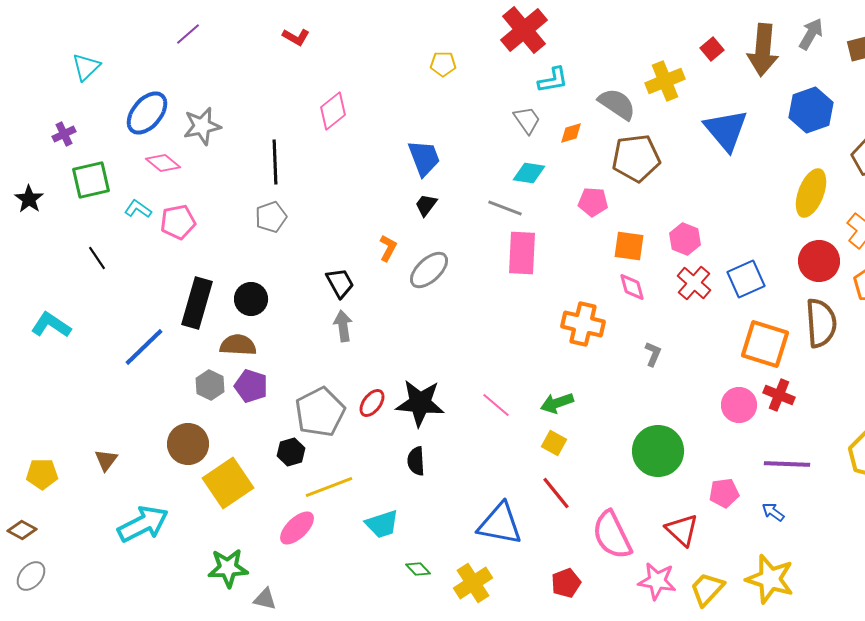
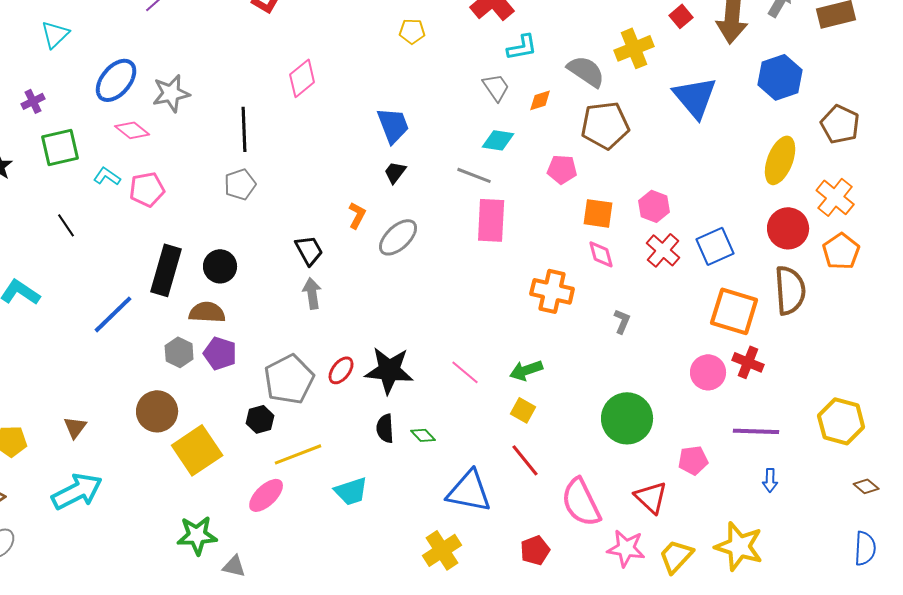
blue arrow: (773, 512) -> (770, 480), moved, turned -125
cyan arrow: (143, 524) -> (77, 491), moved
green diamond: (418, 569) -> (423, 435), moved

